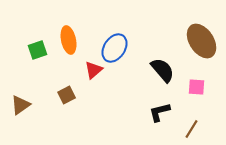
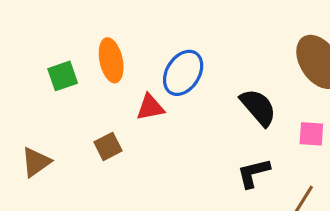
red triangle: (94, 70) -> (150, 107), turned 30

